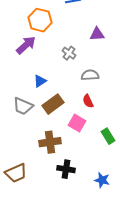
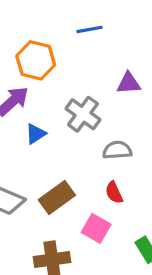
gray cross: (69, 53) -> (83, 114), size x1.5
blue triangle: (40, 81) -> (36, 134), moved

